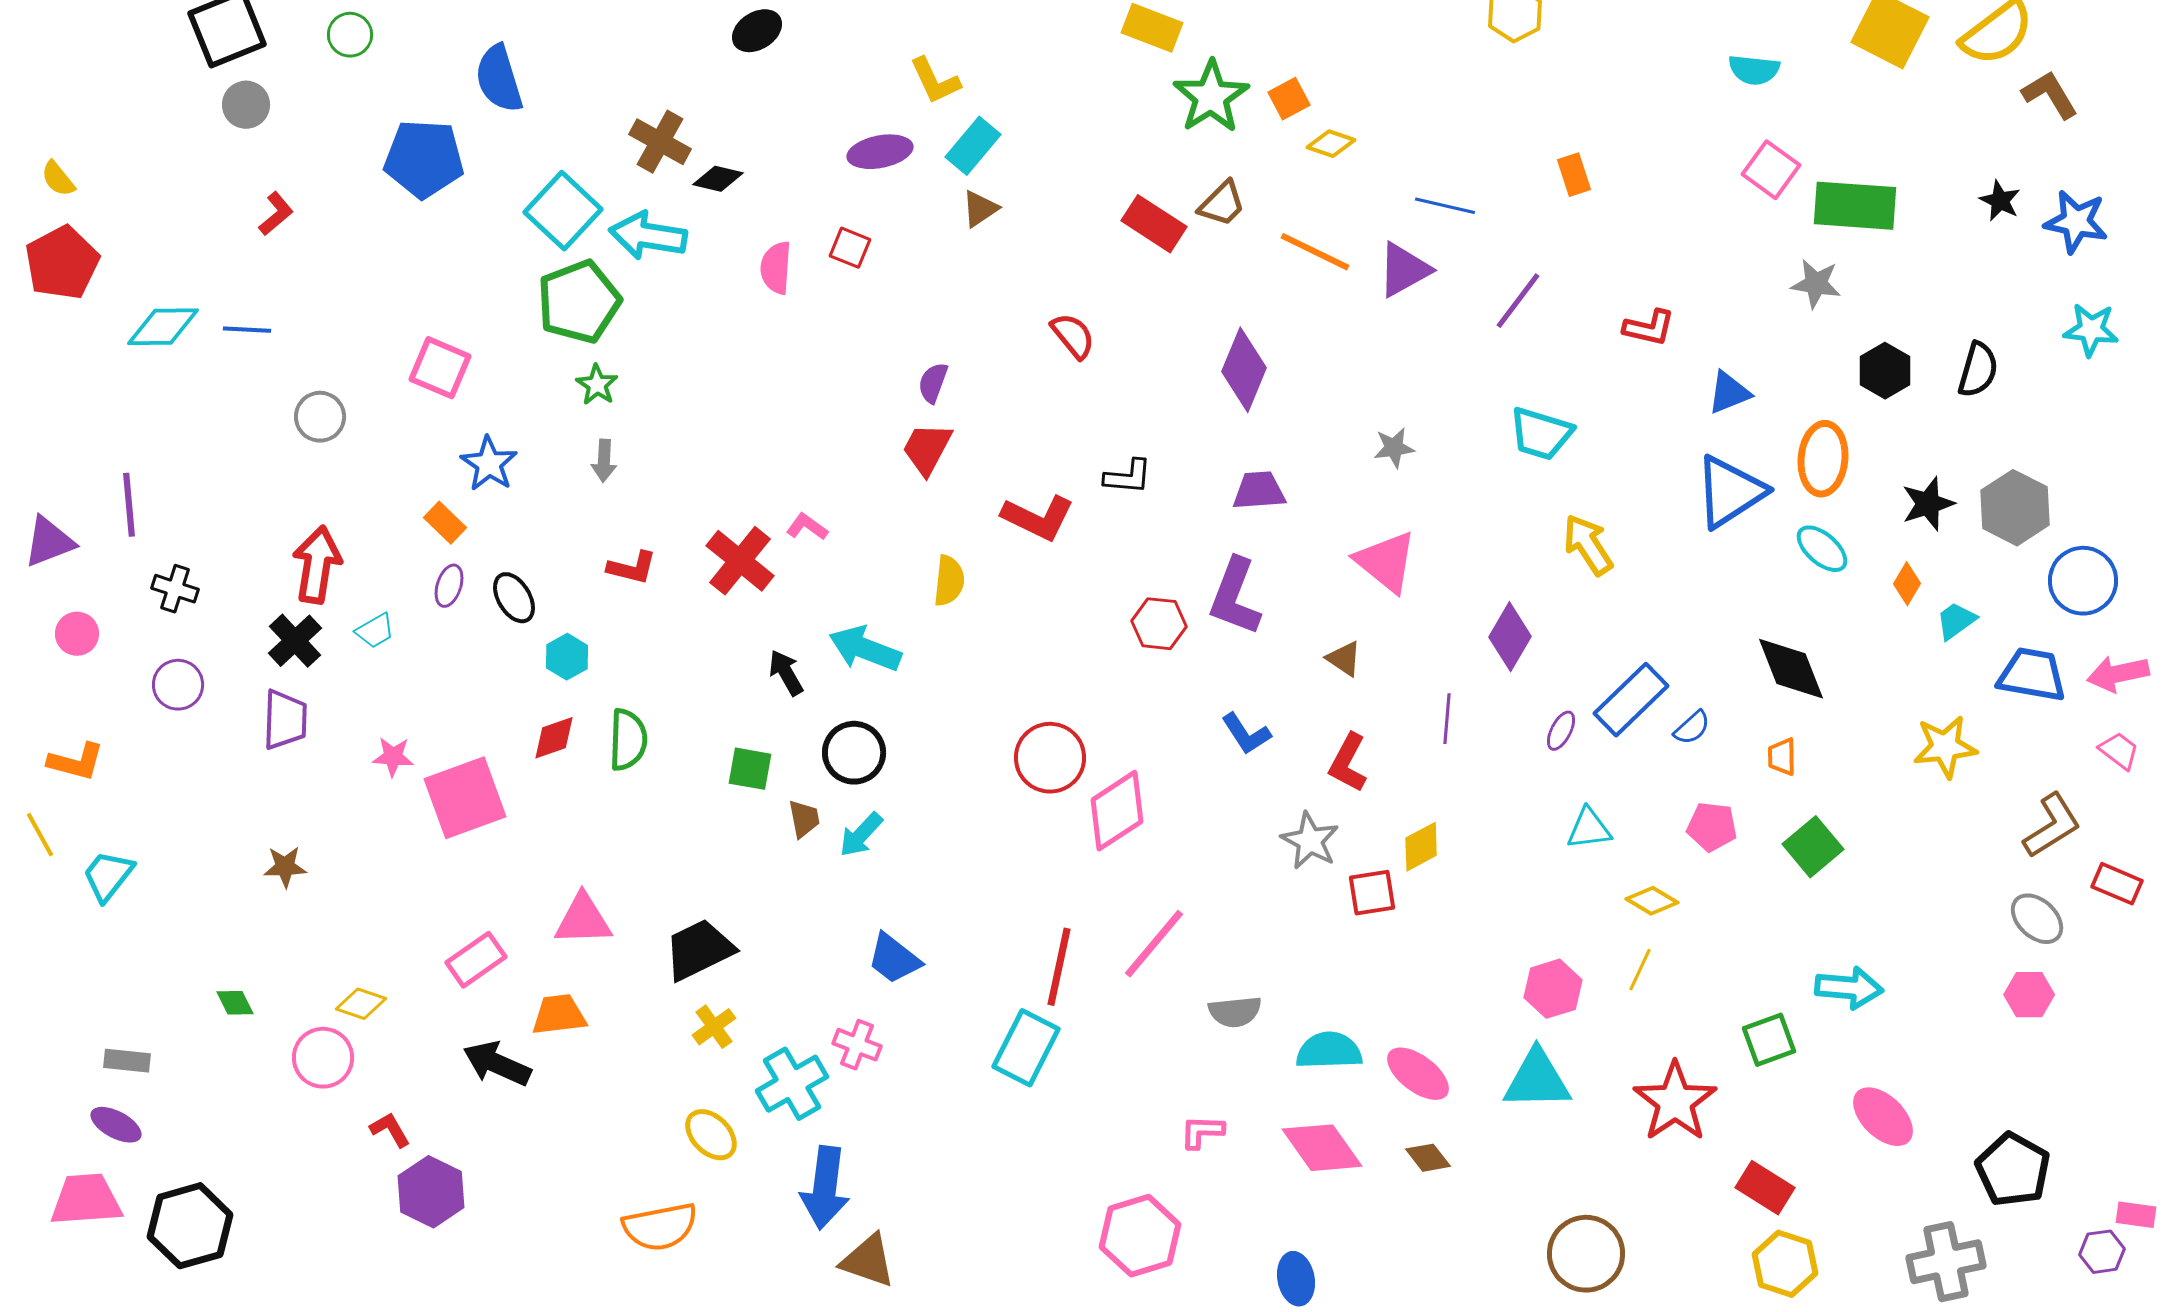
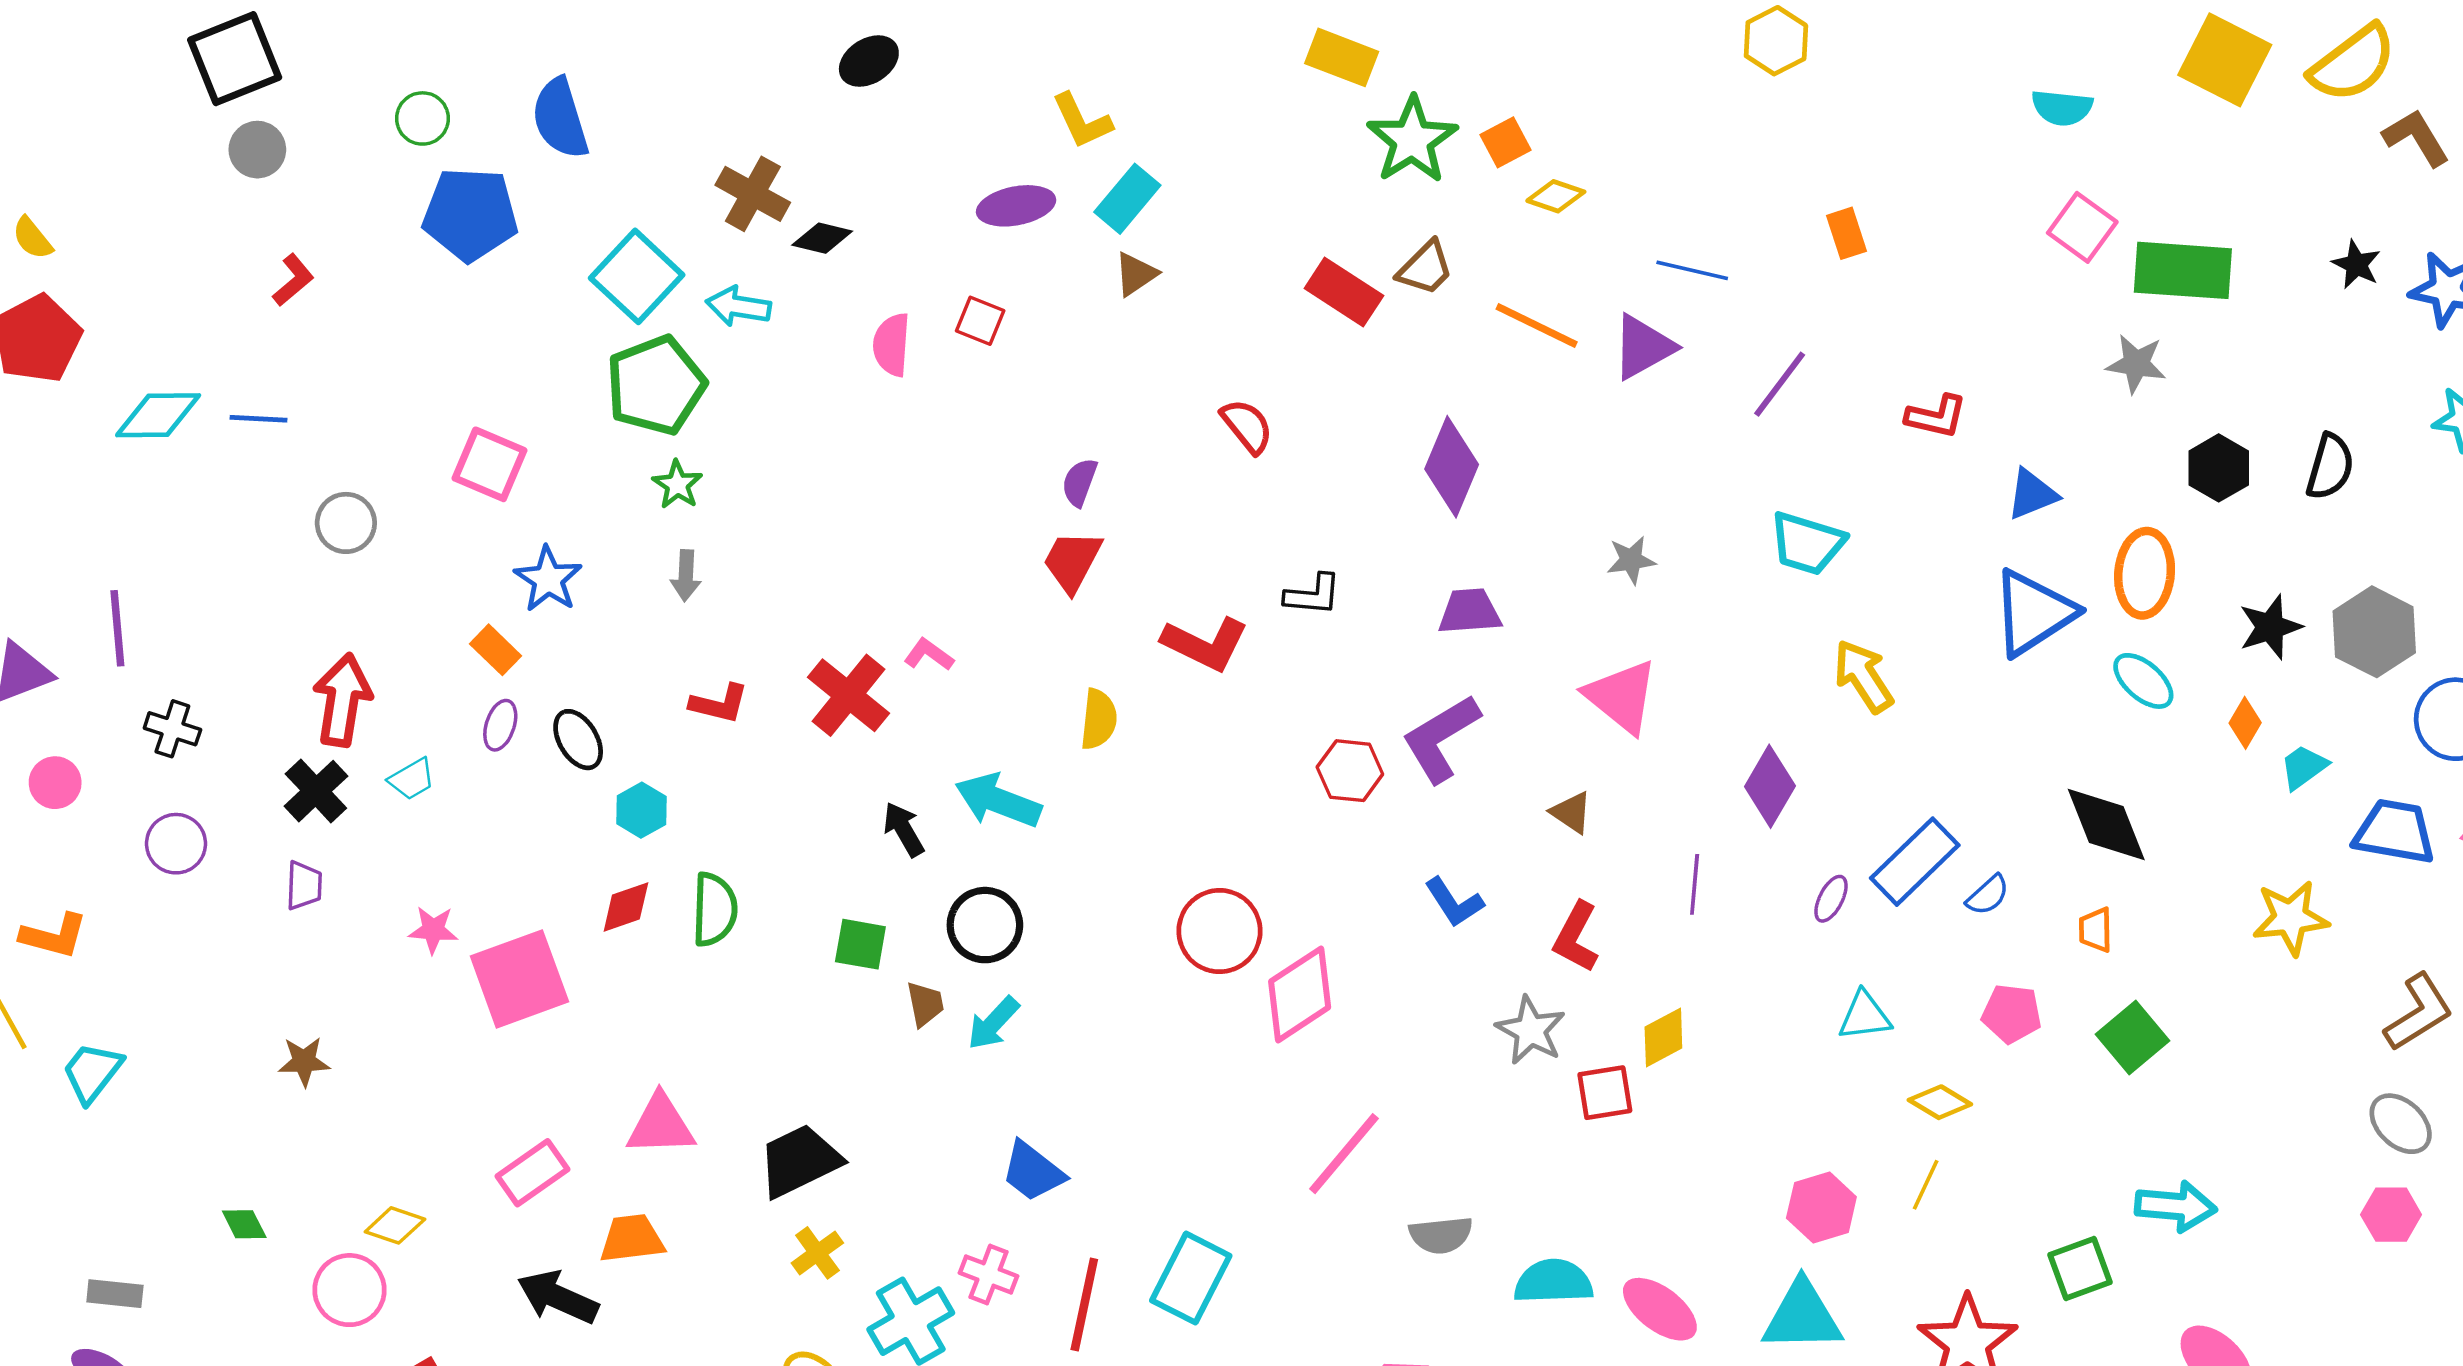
green circle: (350, 35) -> (422, 118), moved
cyan arrow: (648, 236) -> (738, 306), size x0.7
purple L-shape: (1235, 597) -> (1441, 738), turned 38
purple trapezoid: (285, 720) -> (304, 886), size x0.7
red line: (1059, 967) -> (1084, 1304), moved

